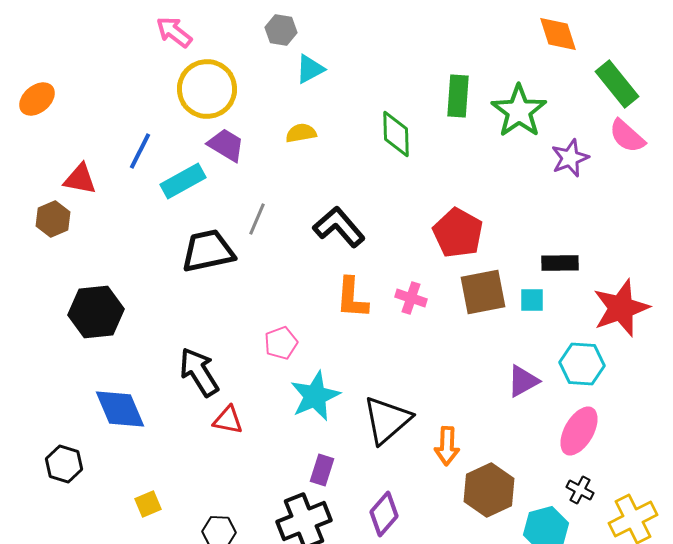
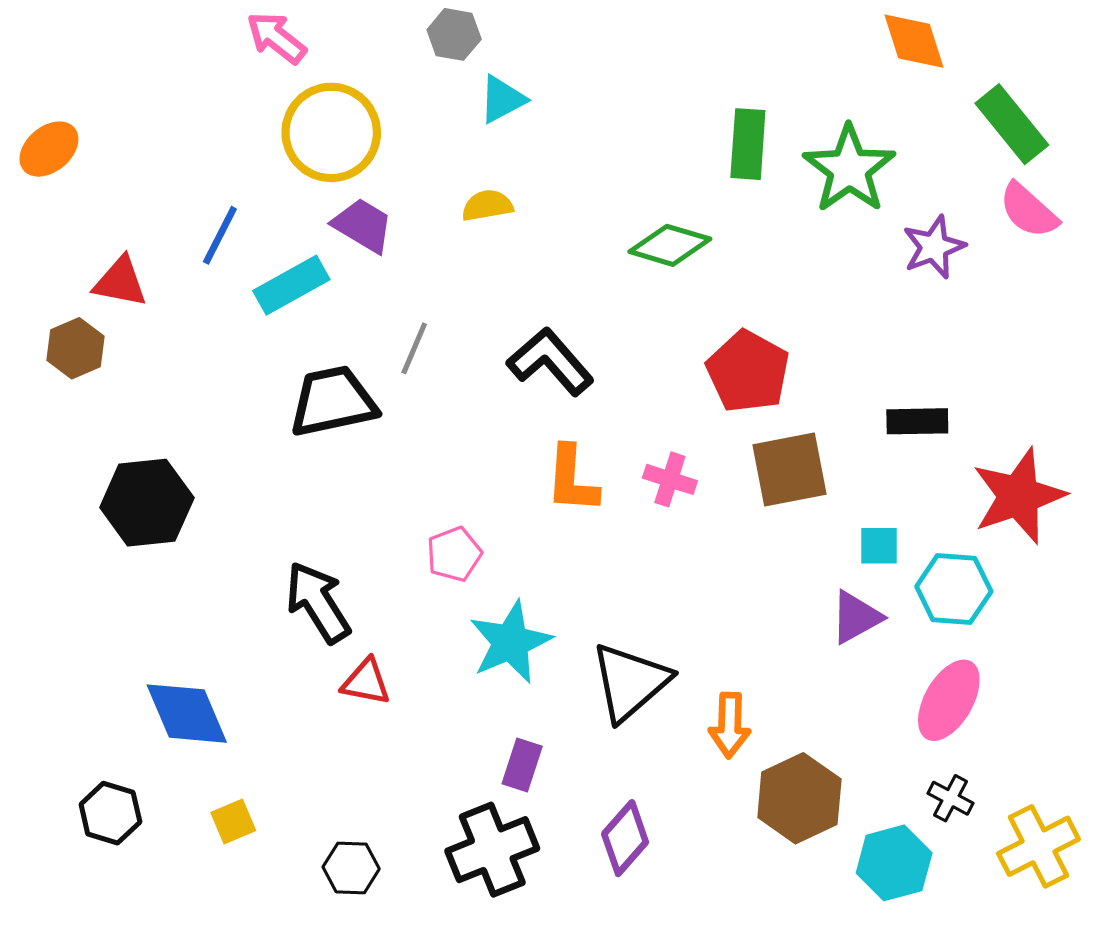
green diamond: (396, 134) -> (670, 245), moved, turned -72
cyan square: (532, 300) -> (879, 546), moved
blue diamond: (120, 409) -> (187, 714), moved
black hexagon: (64, 464) -> (110, 813), moved

